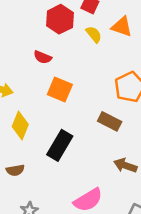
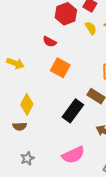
yellow diamond: (20, 126) -> (27, 104), moved
black rectangle: (60, 145) -> (73, 111), moved

